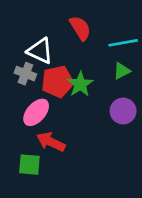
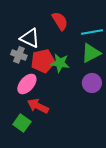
green triangle: (122, 71) -> (91, 53), size x1.5
green star: (80, 84) -> (60, 63), turned -30
green square: (29, 165) -> (22, 123), turned 30

